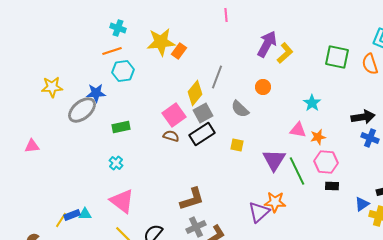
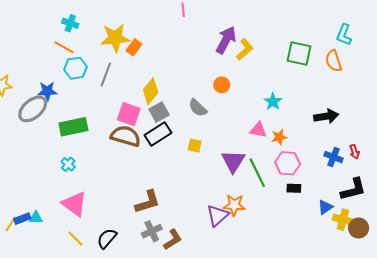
orange line: (112, 51) -> (64, 47), turned 48
gray line: (217, 77) -> (106, 74), moved
pink square: (174, 115) -> (129, 114), turned -35
green rectangle: (121, 127) -> (73, 127), size x1.5
brown semicircle: (171, 136) -> (126, 136), size x1.8
blue cross: (370, 138) -> (334, 157), moved

